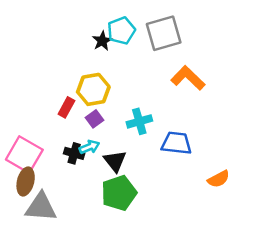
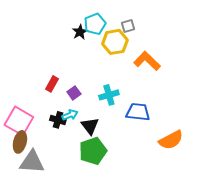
gray square: (164, 33) -> (128, 26), size x0.5
yellow hexagon: (93, 89) -> (115, 42), moved
orange semicircle: (219, 179) -> (171, 140), size x1.4

